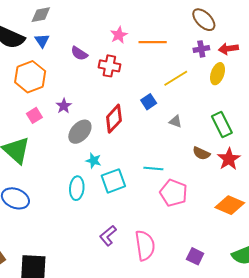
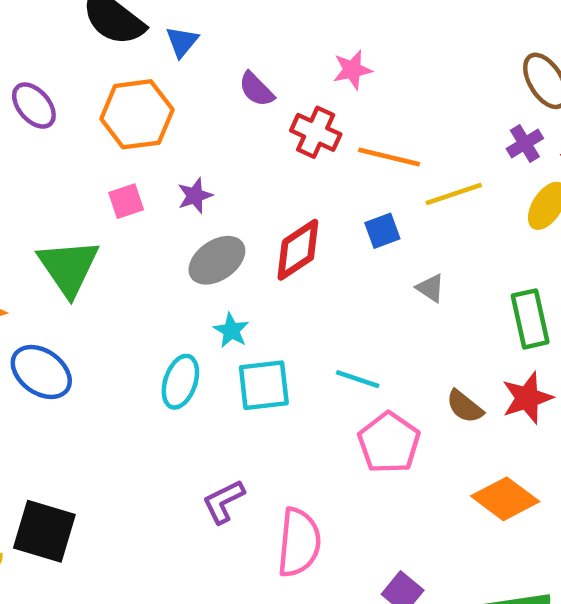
orange line: (153, 42) -> (389, 157), moved
purple cross: (201, 49) -> (525, 144), turned -35
brown semicircle: (201, 153) -> (465, 407), moved

